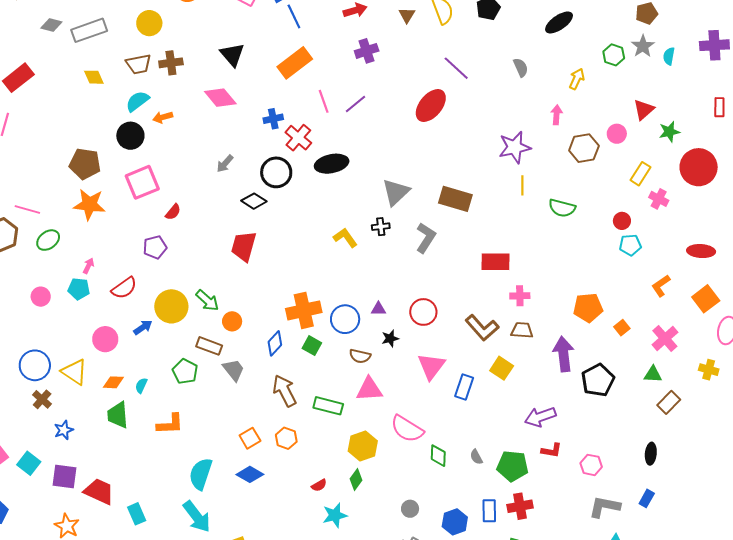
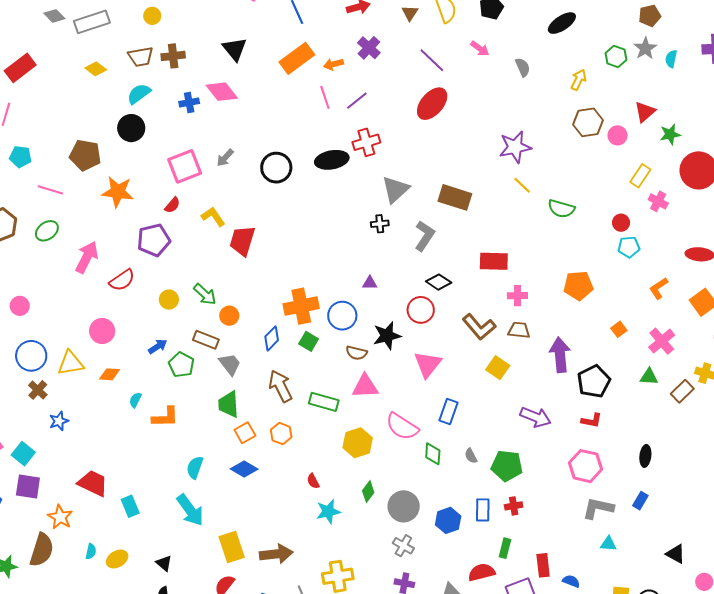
yellow circle: (149, 23) -> (152, 16), size x0.7
gray diamond: (51, 25) -> (54, 16), turned 30
purple cross: (367, 51) -> (369, 48), turned -30
purple line: (456, 68) -> (432, 60), moved
yellow diamond: (94, 77) -> (96, 69), turned -30
pink arrow: (557, 115) -> (480, 48), moved, turned 120
orange arrow: (163, 117) -> (333, 64), moved
blue cross: (273, 119) -> (189, 102), moved
red cross: (298, 138) -> (366, 142), moved, turned 32
brown hexagon: (584, 148) -> (588, 122), moved
pink square: (142, 182) -> (185, 166), moved
yellow line: (522, 185) -> (522, 185), turned -48
black diamond: (254, 201) -> (439, 282), moved
orange star: (89, 204) -> (118, 192), moved
pink line: (27, 210) -> (50, 190), moved
yellow L-shape: (345, 238) -> (213, 217), moved
purple pentagon: (155, 247) -> (154, 240), size x1.4
pink arrow: (88, 266) -> (87, 257), size x2.0
cyan pentagon: (79, 289) -> (20, 157), moved
pink circle: (41, 297) -> (20, 306), moved
yellow circle: (171, 306) -> (169, 300), size x0.6
orange pentagon: (588, 308) -> (578, 286), moved
purple triangle: (378, 309) -> (370, 283), moved
blue arrow: (143, 327) -> (158, 346), moved
black star: (390, 338) -> (387, 336), size x1.6
yellow triangle: (74, 372) -> (71, 363), turned -44
cyan semicircle: (141, 386) -> (135, 400), moved
blue rectangle: (464, 387) -> (449, 412), moved
brown rectangle: (669, 402) -> (682, 391), moved
green trapezoid: (118, 415) -> (229, 404), moved
purple arrow: (540, 417) -> (536, 417), turned -140
red L-shape: (552, 450) -> (592, 421), moved
pink hexagon: (591, 465) -> (586, 466), size x1.5
cyan semicircle: (201, 474) -> (195, 467), size x0.7
purple square: (64, 476) -> (28, 487), moved
green diamond: (356, 479) -> (368, 492), moved
red semicircle: (319, 485) -> (313, 481), turned 91
red cross: (520, 506) -> (514, 506), size x0.7
gray circle: (410, 509) -> (404, 506), size x1.8

